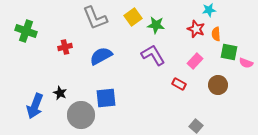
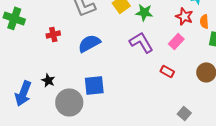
pink rectangle: (195, 61) -> (176, 41), moved

